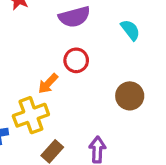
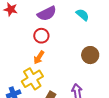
red circle: (76, 60) -> (41, 36), moved

